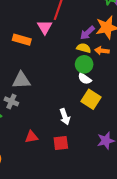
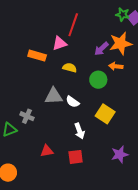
pink triangle: (45, 27) -> (60, 43), turned 42
yellow semicircle: (84, 48) -> (70, 68), moved
white semicircle: (85, 79) -> (72, 102), moved
gray triangle: (21, 80) -> (54, 96), moved

